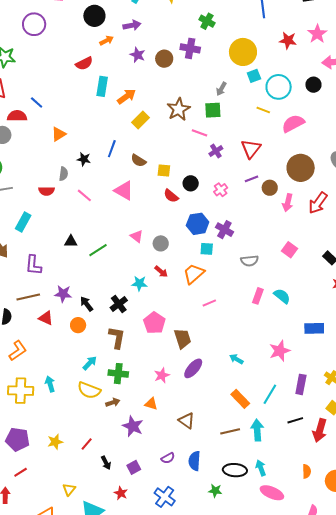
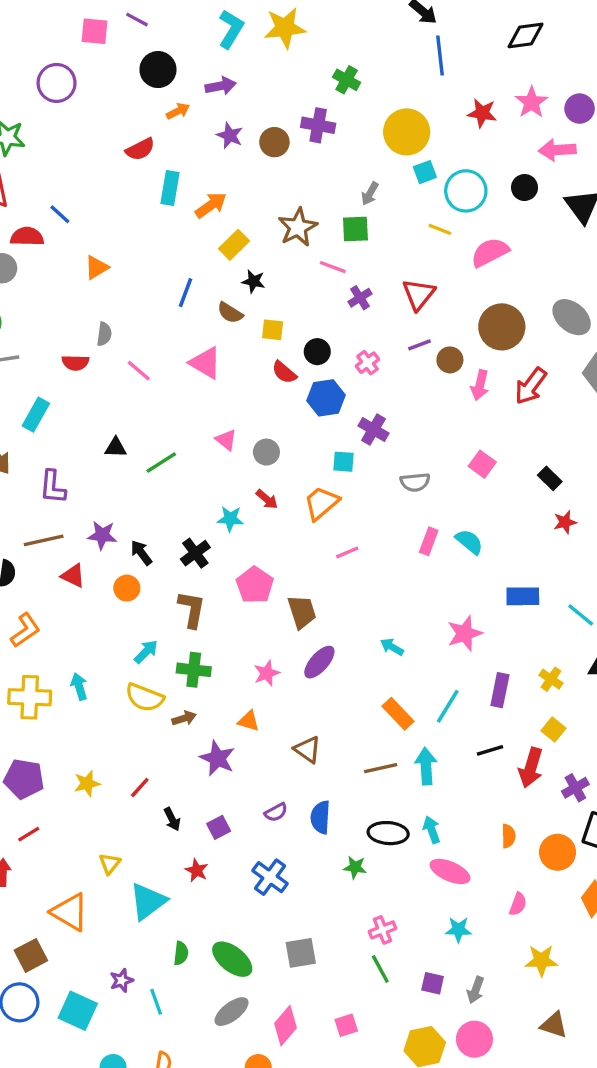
black star: (84, 159) -> (253, 281), moved
blue hexagon: (198, 224) -> (326, 398), moved

